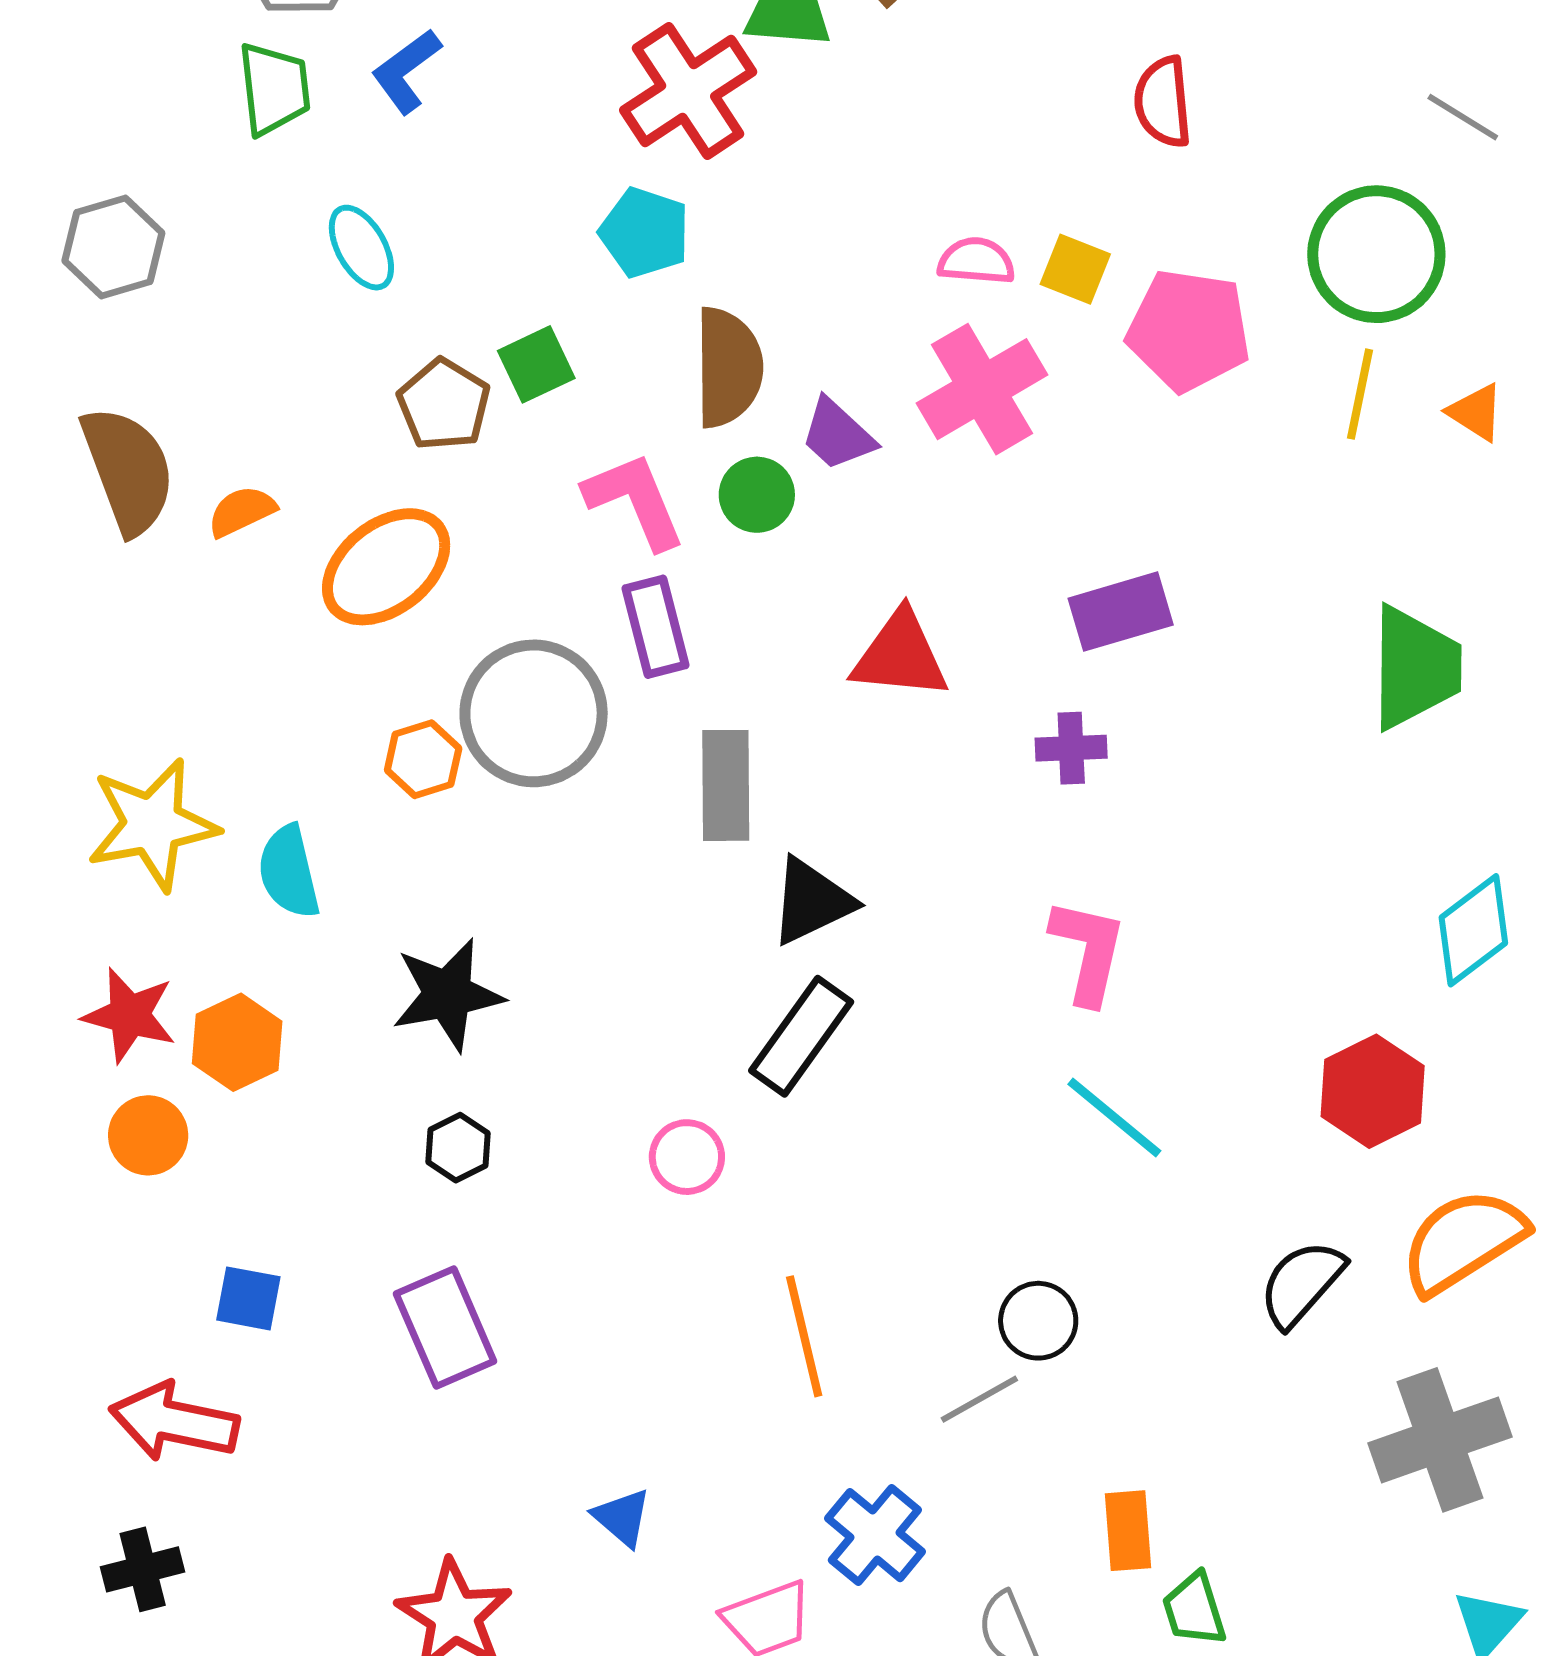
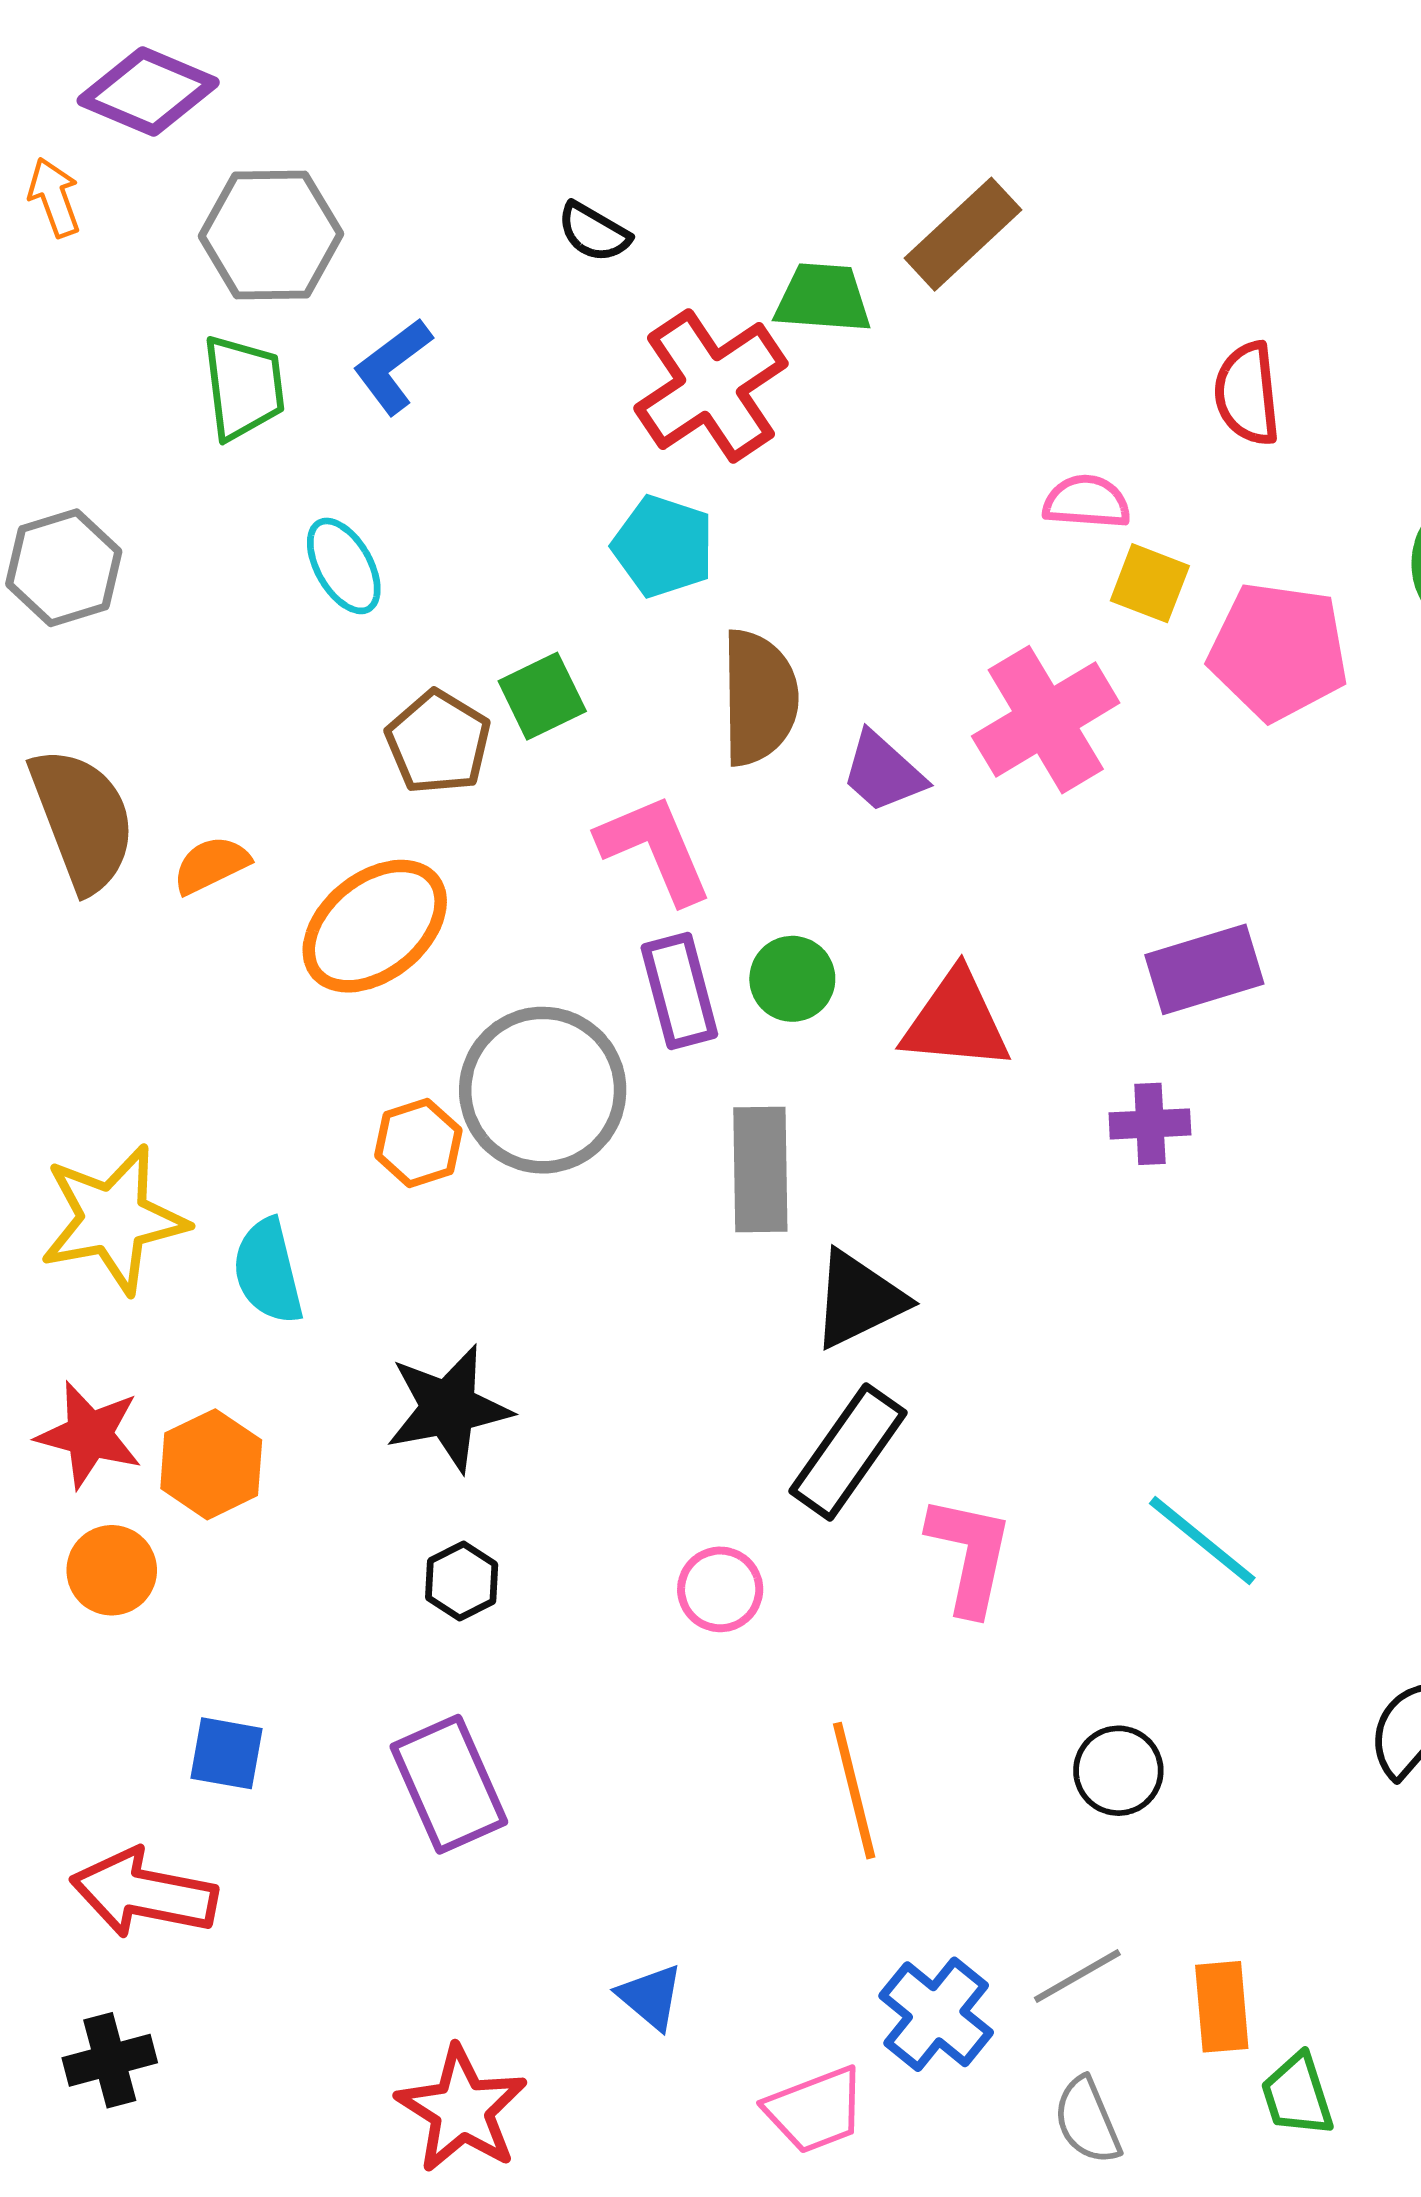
pink semicircle: (976, 261) -> (1087, 502), moved
green circle: (757, 495) -> (792, 979), moved
pink L-shape: (1088, 951) -> (970, 1555), moved
gray line: (979, 1399) -> (1077, 1976), moved

